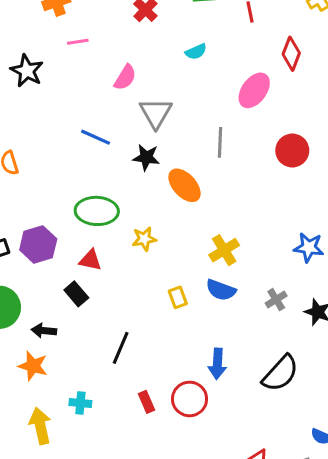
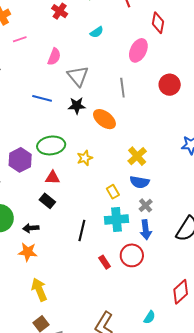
purple hexagon: (38, 244) -> (20, 160), moved
gray cross: (276, 300) -> (146, 205), moved
cyan cross: (80, 403) -> (117, 220), moved, size x1.6

